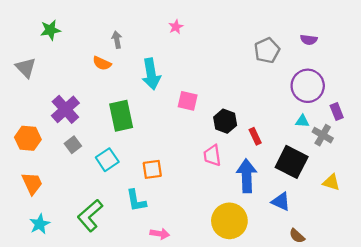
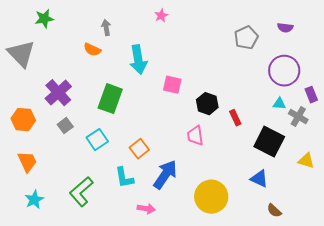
gray triangle: (26, 68) -> (21, 54), size x1.4
green rectangle: (121, 116) -> (110, 99), turned 32
orange square: (152, 169) -> (139, 149), turned -30
blue arrow: (247, 176) -> (165, 175), moved, turned 36

